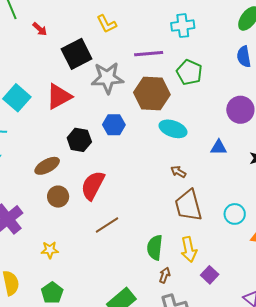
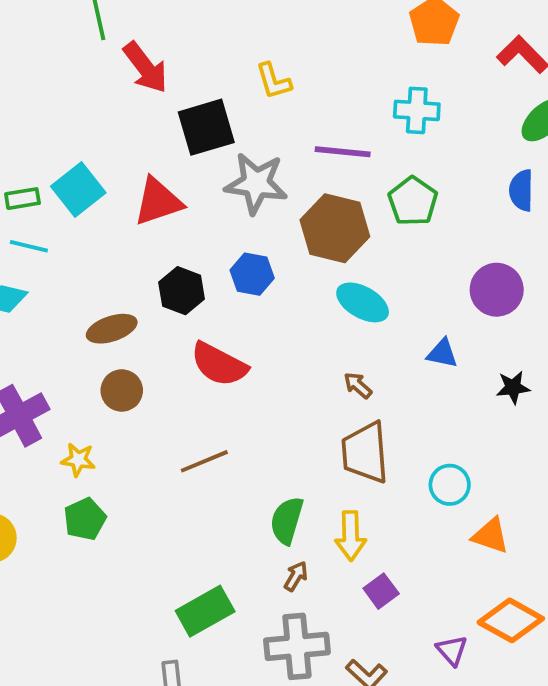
red arrow: (40, 29) -> (145, 67), size x1.8
red semicircle: (93, 185) -> (219, 364), moved, turned -100
yellow star: (50, 250) -> (78, 460), moved
green pentagon: (52, 293) -> (85, 519), moved

